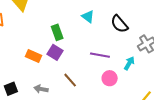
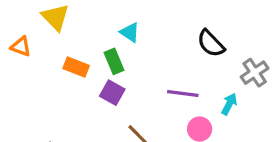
cyan triangle: (88, 17) -> (130, 32), moved
orange rectangle: (33, 56) -> (76, 67), moved

